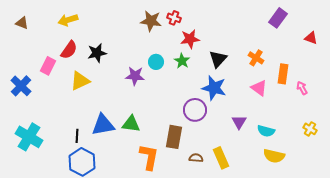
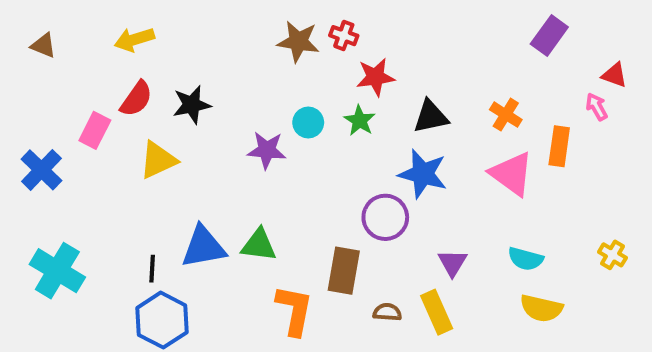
black triangle: (218, 59) -> (431, 117), turned 36
pink triangle: (259, 88) -> (512, 174), size x1.4
pink arrow: (302, 88) -> (597, 107), moved
purple triangle: (239, 122) -> (452, 263), moved

